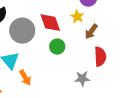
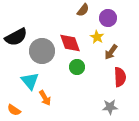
gray star: (82, 79) -> (110, 107), moved

